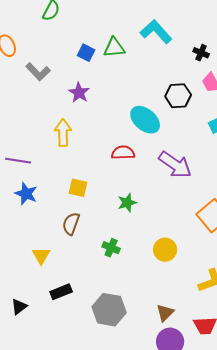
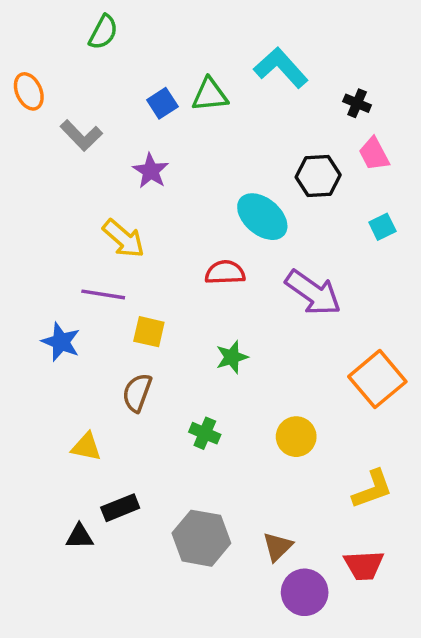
blue square: (86, 53) -> (162, 103), turned 30
yellow arrow: (63, 133) -> (124, 239), turned 132
purple line: (18, 161) -> (103, 294), moved
yellow triangle: (41, 256) -> (86, 447), turned -48
black triangle: (19, 307) -> (80, 536), moved, turned 36
brown triangle: (165, 313) -> (278, 547), moved

